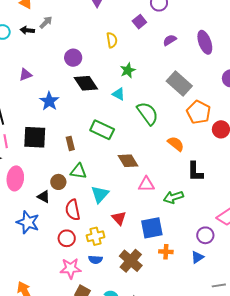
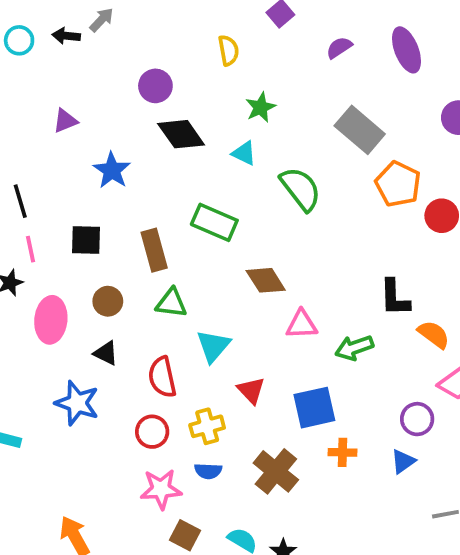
black square: (35, 137) -> (86, 240), size x0.7
brown rectangle: (70, 143) -> (154, 250), size x1.5
orange semicircle: (176, 144) -> (434, 334), moved
brown circle: (58, 182) -> (108, 301), moved

